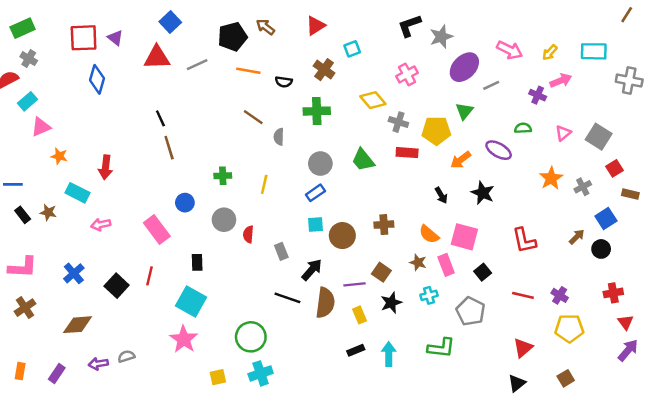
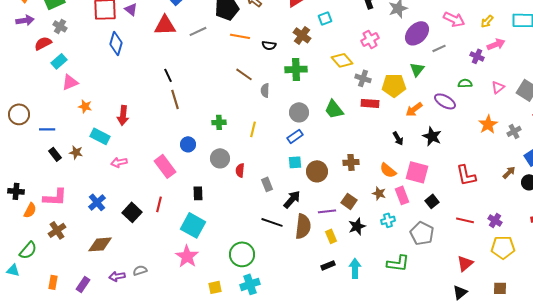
brown square: (566, 378) -> (500, 288), turned 32

